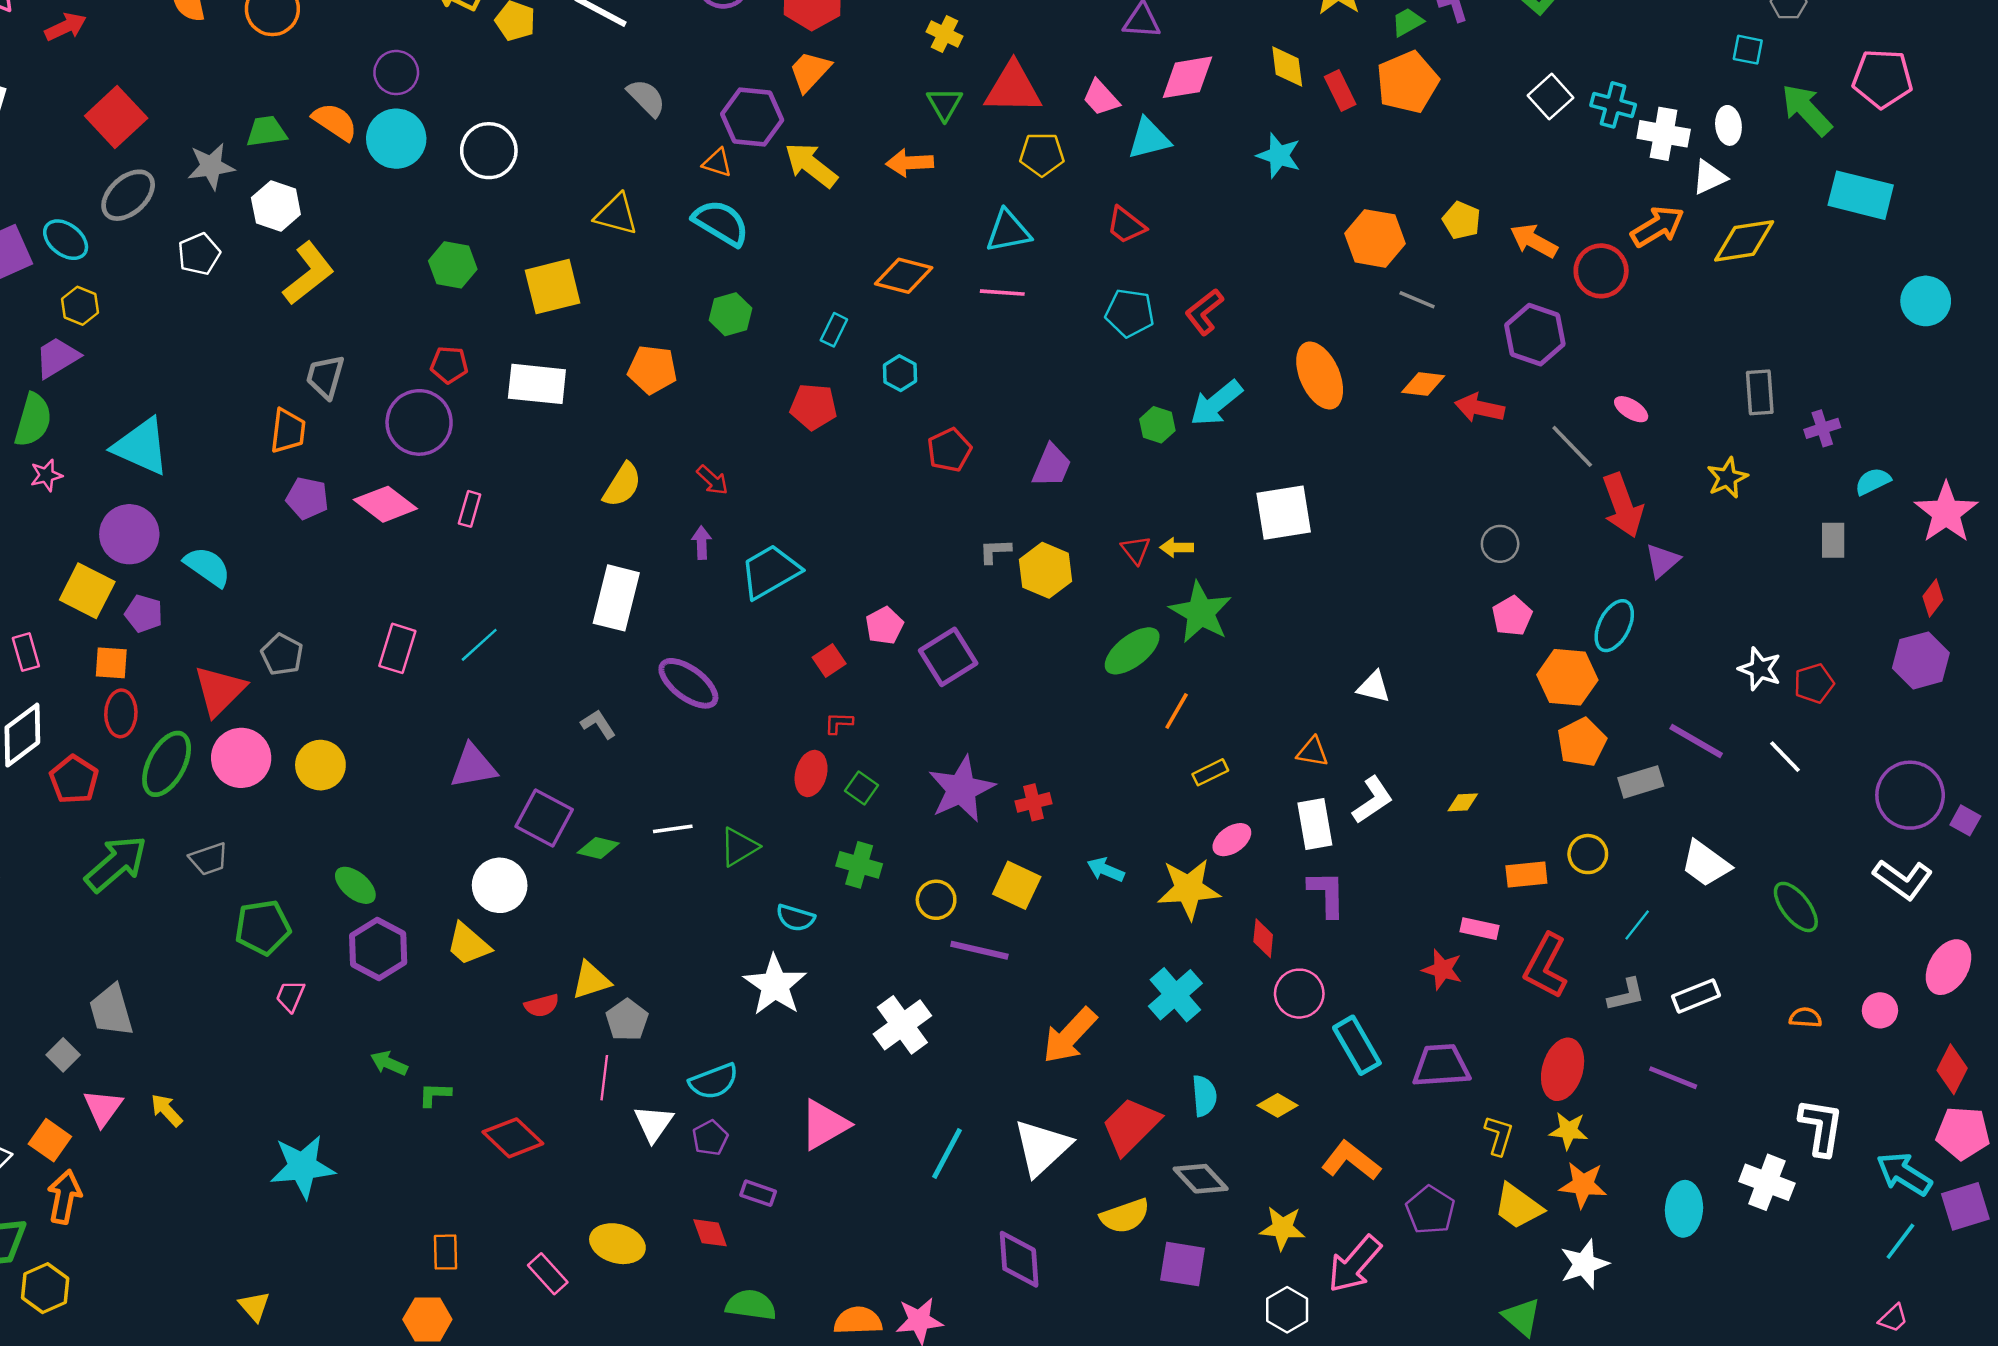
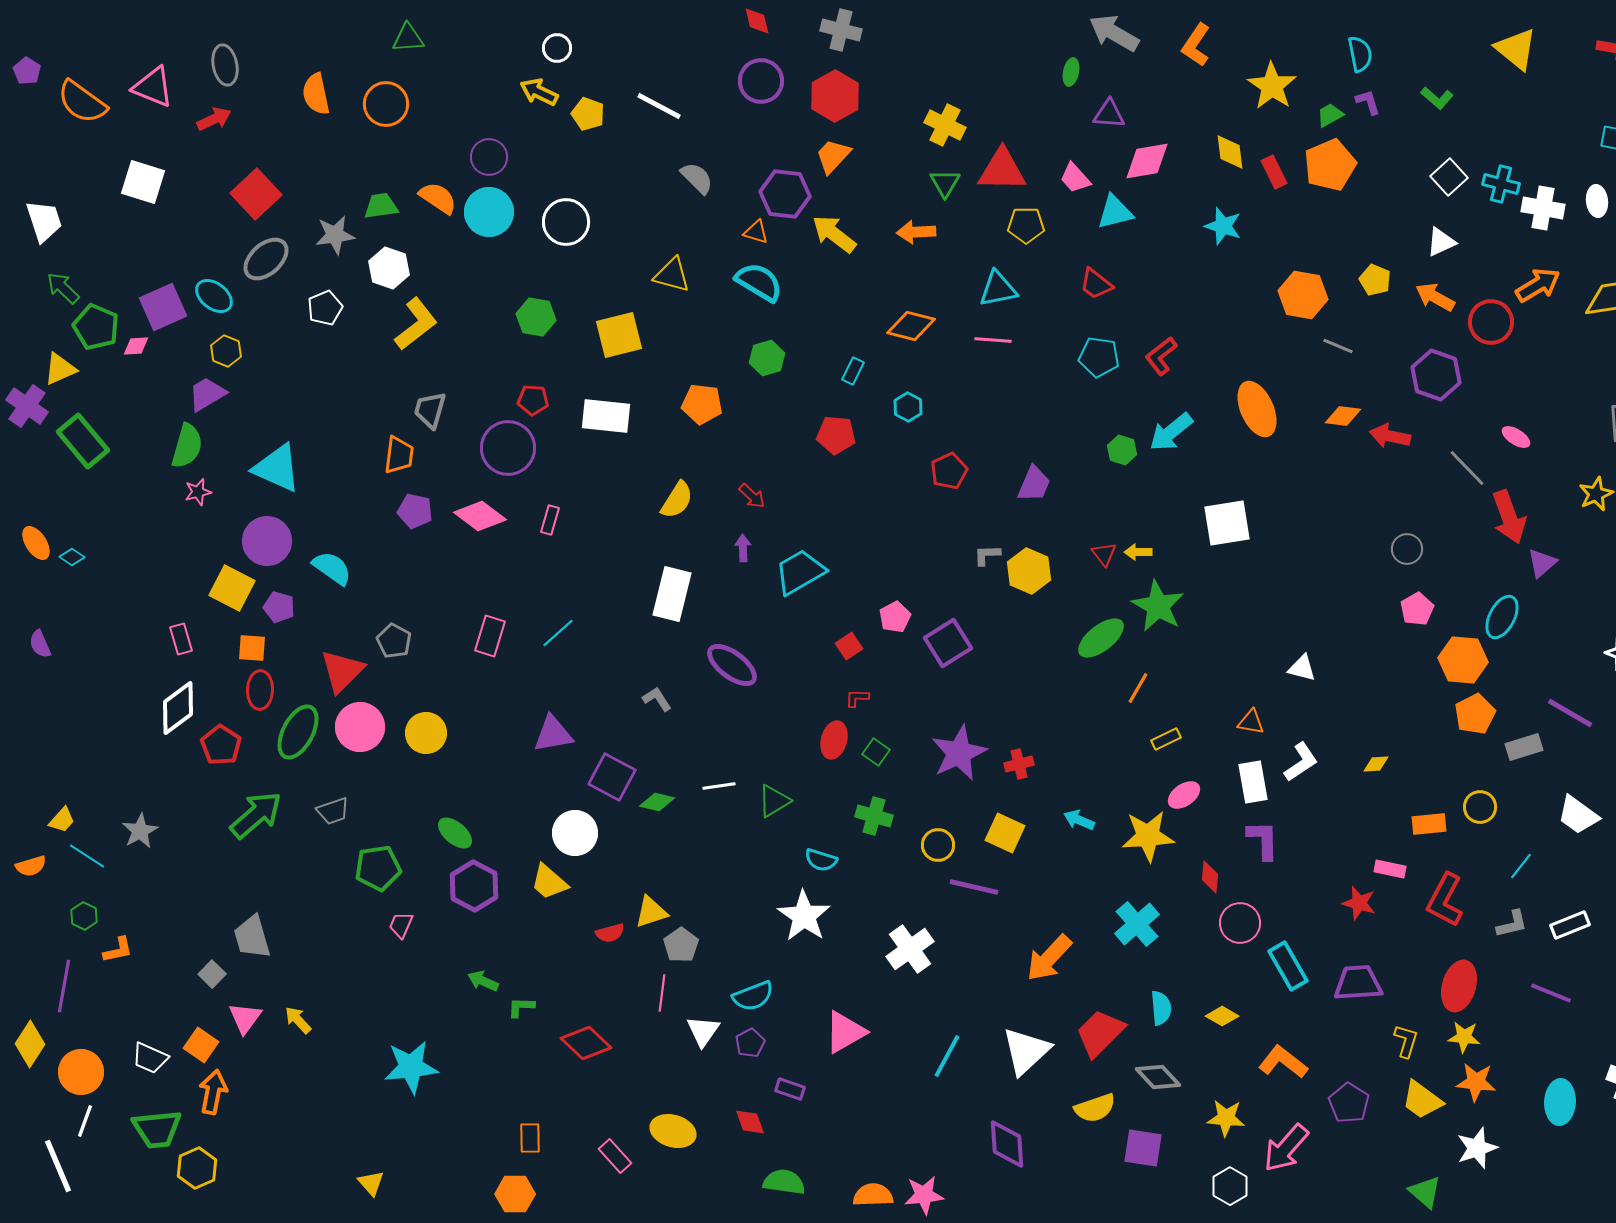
yellow cross: (945, 34) -> (945, 125), size x1.4
white triangle: (1709, 177) -> (1441, 242), moved

